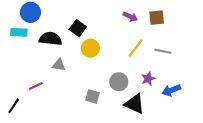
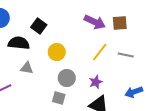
purple arrow: (130, 17) -> (95, 22), size x1.5
black square: (78, 28) -> (39, 26), moved
purple star: (148, 79) -> (96, 82), moved
gray circle: (119, 82) -> (67, 78), moved

